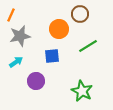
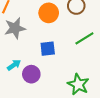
orange circle: (59, 29) -> (49, 13), moved
cyan arrow: (16, 62) -> (14, 65), moved

